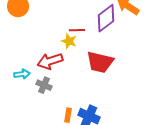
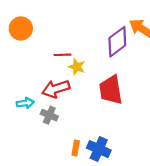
red line: (77, 30) -> (62, 55), moved
red trapezoid: (100, 62) -> (111, 90), turned 68

